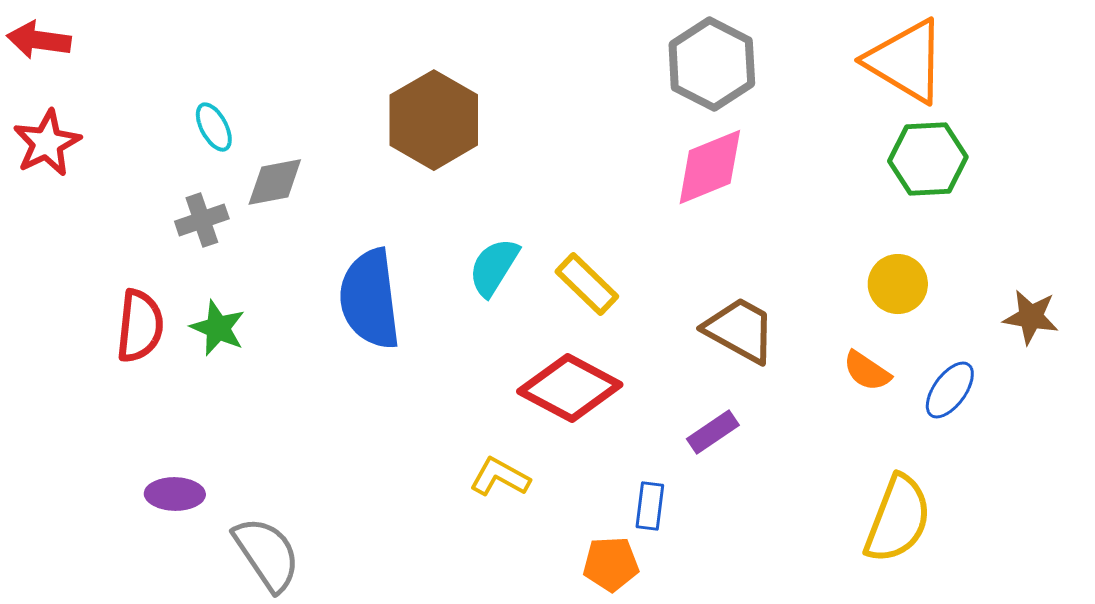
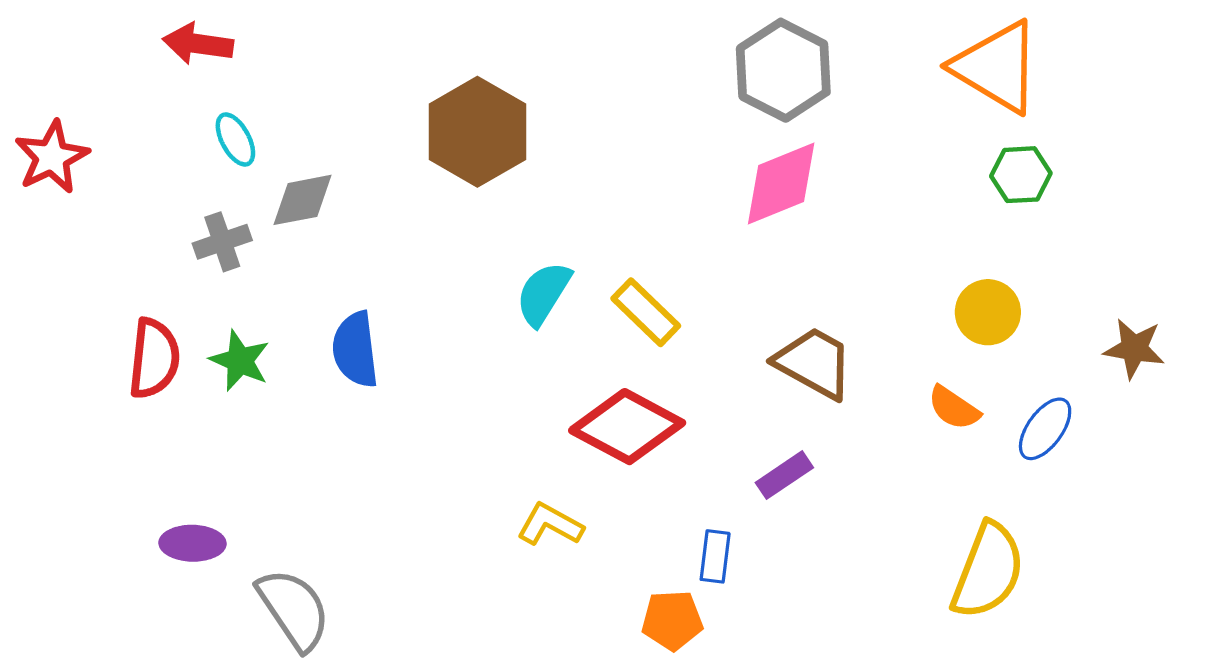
red arrow: (39, 40) -> (198, 44), moved
green hexagon: (928, 159) -> (1021, 175), size x0.7
blue semicircle: (370, 299) -> (355, 350), moved, size x0.7

